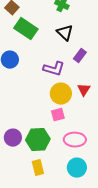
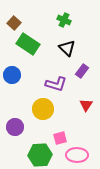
yellow circle: (61, 94) -> (43, 109), moved
pink square: (58, 115) -> (60, 138), moved
purple circle: (13, 138) -> (15, 127), moved

